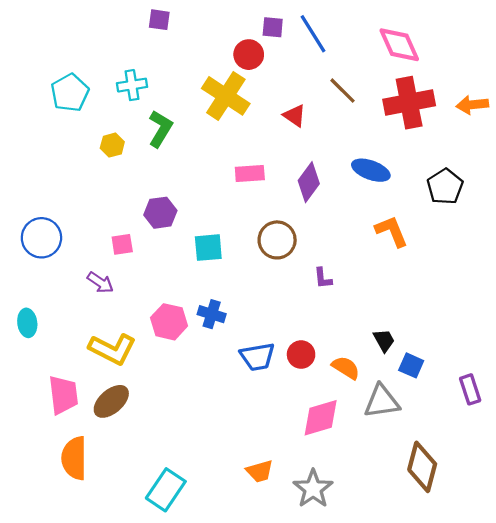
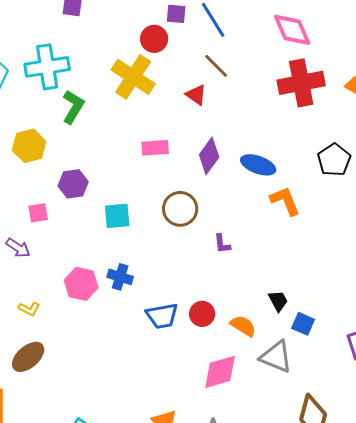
cyan cross: (132, 85) -> (47, 67), size x1.6
brown line: (343, 91) -> (216, 66), moved
yellow hexagon: (112, 145) -> (29, 146), moved, size x1.5
blue ellipse: (371, 170) -> (258, 165), moved
yellow L-shape: (112, 349) -> (29, 309), size x0.5
gray triangle: (382, 401) -> (276, 357), turned 30

